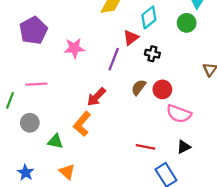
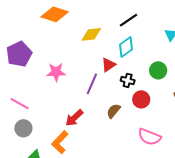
green circle: (187, 23) -> (158, 70), moved
pink line: (36, 84) -> (20, 104), turned 30
red circle: (162, 89) -> (141, 99), moved
gray circle: (30, 123) -> (23, 128), moved

